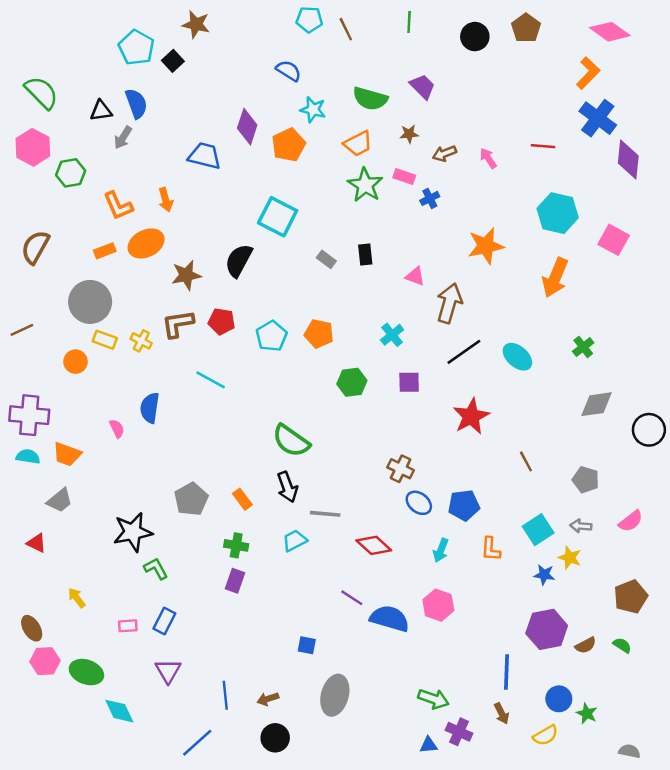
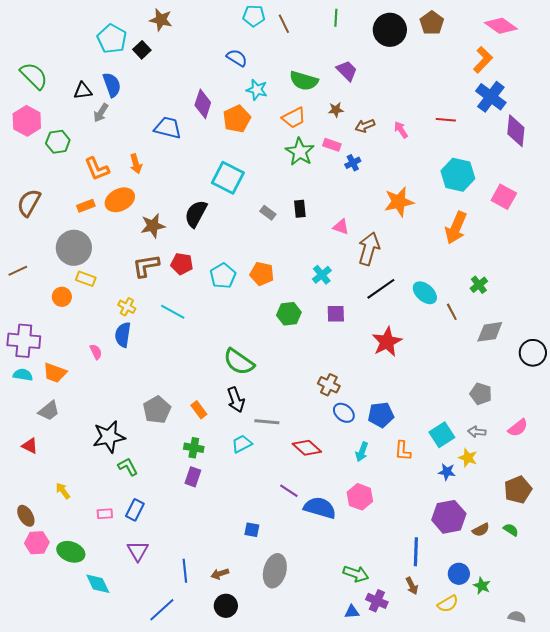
black circle: (475, 37) -> (390, 30), size x1.4
yellow cross: (141, 341) -> (127, 307), moved
brown line: (526, 461) -> (452, 312), moved

